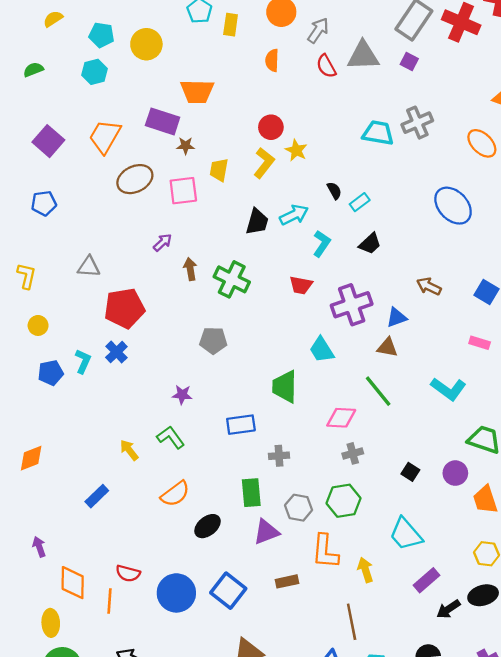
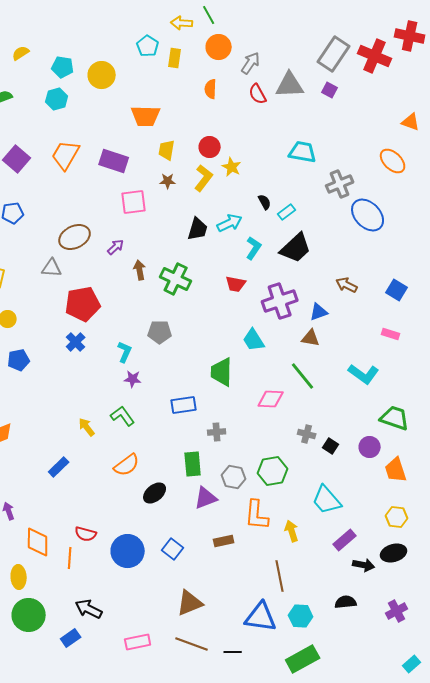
purple rectangle: (163, 121) -> (114, 161), moved
gray cross: (417, 123) -> (340, 184), moved
brown star: (186, 146) -> (168, 181), moved
yellow trapezoid: (219, 170) -> (167, 150), moved
brown ellipse: (135, 179) -> (75, 237), moved
black trapezoid: (370, 244) -> (296, 248), size x1.6
cyan L-shape: (83, 361) -> (125, 352), moved
gray cross: (353, 453) -> (307, 434), moved, turned 30
blue square: (228, 591) -> (173, 549), size x0.7
black arrow: (448, 609) -> (364, 565), turned -135

